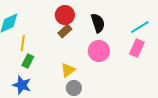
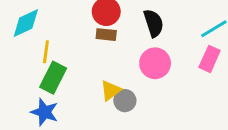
brown rectangle: (65, 31) -> (106, 35), turned 48
green rectangle: (28, 61) -> (53, 78), size x1.5
gray circle: (74, 88) -> (125, 101), moved

